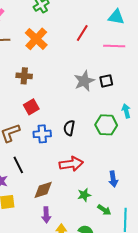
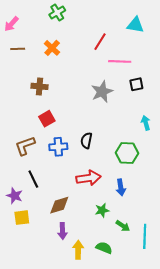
orange cross: (36, 39) -> (52, 48), size x0.7
pink line: (114, 46) -> (120, 61), moved
black square: (106, 81) -> (136, 84), moved
green hexagon: (106, 125) -> (127, 153), moved
blue arrow: (113, 179) -> (121, 187), moved

